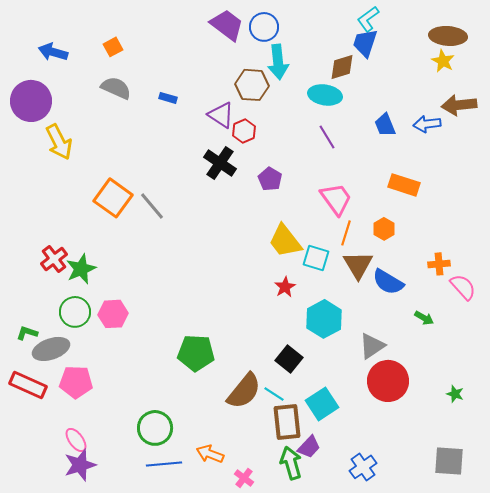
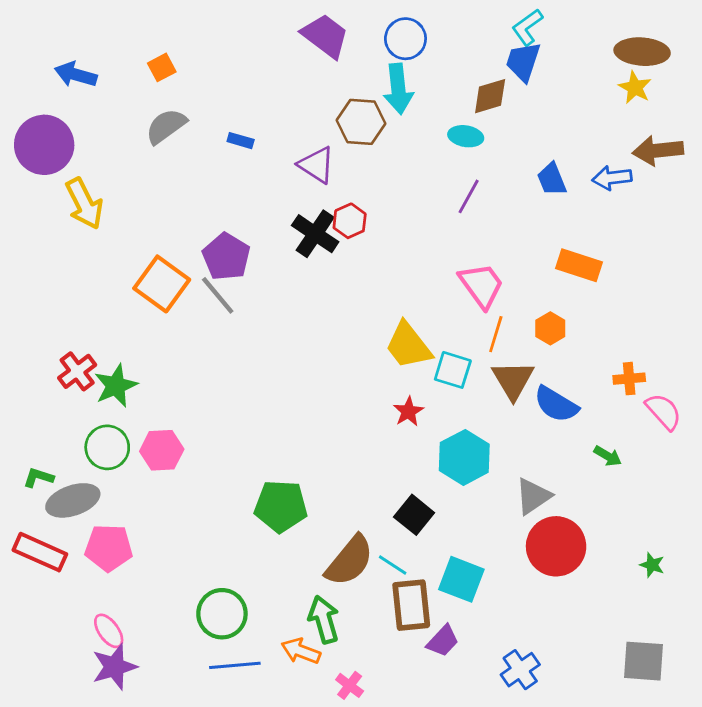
blue circle: (264, 27) -> (405, 39), moved
gray semicircle: (116, 88) -> (166, 126), turned -60
cyan ellipse: (325, 95) -> (466, 136), size x0.7
red hexagon: (244, 131) -> (350, 221), moved
purple line: (327, 137) -> (469, 196), turned 60
purple pentagon: (270, 179) -> (226, 257), moved, size x1.4
cyan square: (322, 404) -> (461, 579), turned -36
green arrow: (291, 463) -> (324, 619), moved

